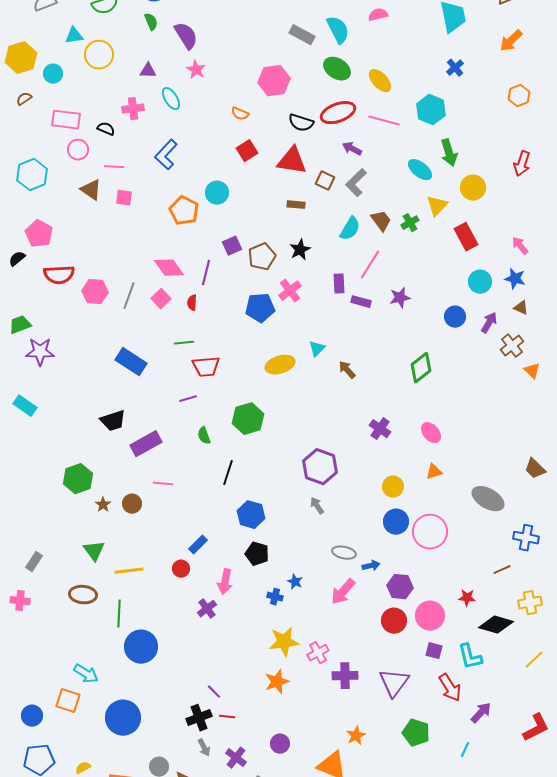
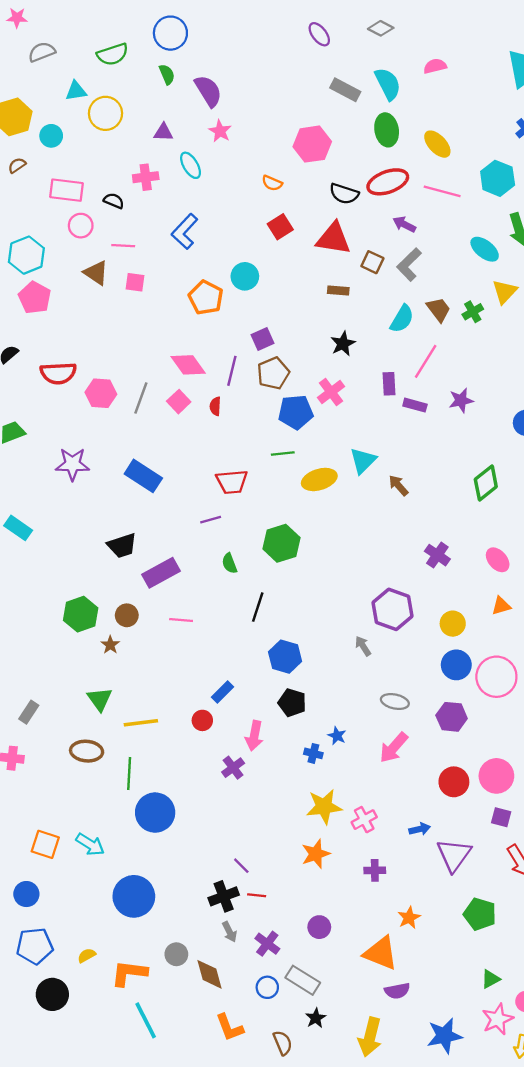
green ellipse: (337, 69) -> (387, 130), turned 48
pink pentagon: (39, 234) -> (35, 298), moved
brown pentagon: (262, 257) -> (273, 373), moved
green line: (184, 343) -> (283, 453), moved
cyan triangle: (317, 349) -> (363, 461), size x1.4
purple star: (40, 352) -> (72, 464), moved
purple hexagon: (320, 467) -> (392, 609), moved
brown circle: (132, 504) -> (127, 615), moved
blue arrow: (371, 566) -> (420, 829), moved
purple hexagon: (400, 587) -> (452, 717), moved
purple cross: (345, 676) -> (375, 870), moved, size x0.7
orange square: (68, 701) -> (45, 844), moved

